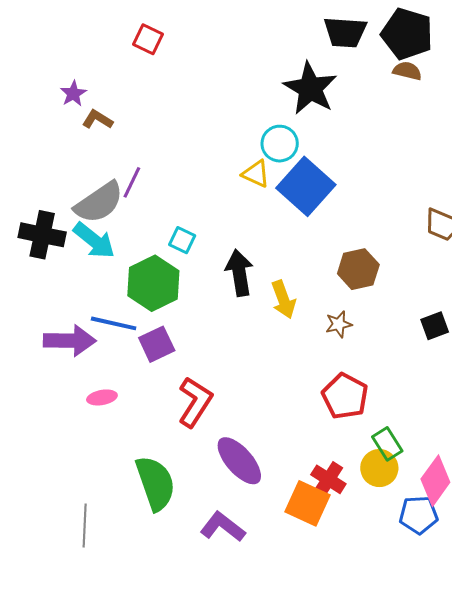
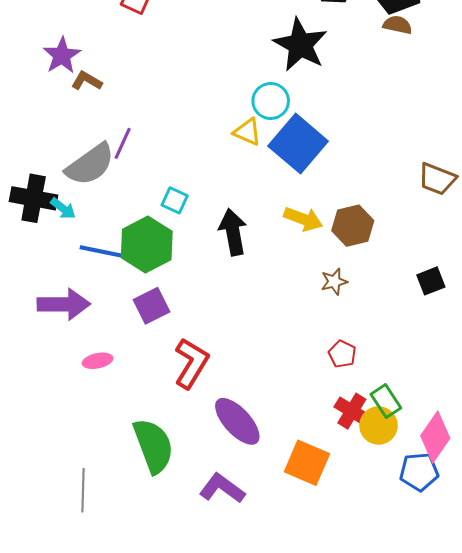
purple star: (73, 94) -> (62, 55), size x1.4
cyan arrow: (94, 241) -> (63, 209), moved, size x0.6
yellow arrow: (283, 300) -> (303, 219), moved, turned -48
blue line: (114, 323) -> (103, 252), moved
red pentagon: (345, 396) -> (342, 354), size x0.6
red cross: (328, 479) -> (352, 411), moved

